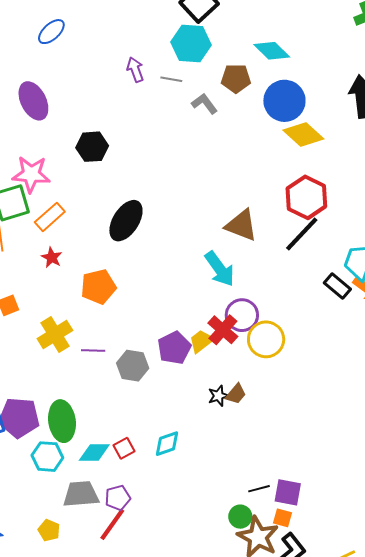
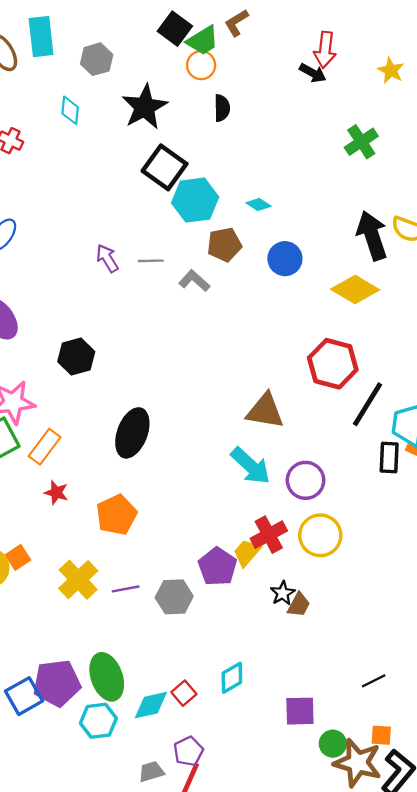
cyan hexagon: (191, 43) -> (195, 200), moved
cyan diamond: (272, 51) -> (259, 205), size x0.6
blue circle: (284, 101) -> (285, 259), size x0.7
yellow diamond: (303, 134) -> (355, 289), moved
black line: (302, 234) -> (367, 404), moved
black rectangle: (337, 286) -> (389, 458), turned 64
purple circle: (242, 315) -> (306, 480), moved
red cross: (223, 330) -> (269, 535), turned 32
black star: (218, 396) -> (283, 593), moved
black line: (259, 489) -> (374, 681), moved
purple square: (288, 492) -> (300, 711), moved
gray trapezoid: (81, 494) -> (151, 772), moved, size x0.6

